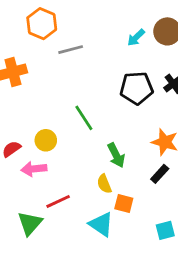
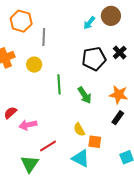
gray line: (71, 50) -> (44, 37), turned -66
green line: (84, 118) -> (59, 84), turned 36
yellow circle: (46, 140) -> (34, 65), moved
green arrow: (116, 155) -> (85, 95), moved

